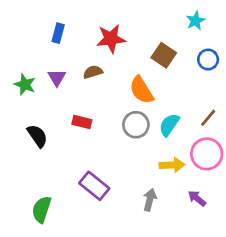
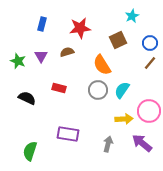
cyan star: (196, 21) -> (132, 16), moved
brown square: (164, 55) -> (118, 40), turned 30
brown line: (208, 118) -> (150, 63), moved
black semicircle: (37, 136) -> (27, 98), turned -30
purple rectangle: (94, 186) -> (68, 134), turned -30
purple arrow: (197, 198) -> (142, 143), size x1.5

